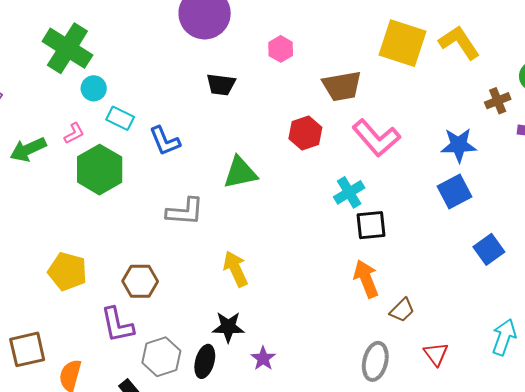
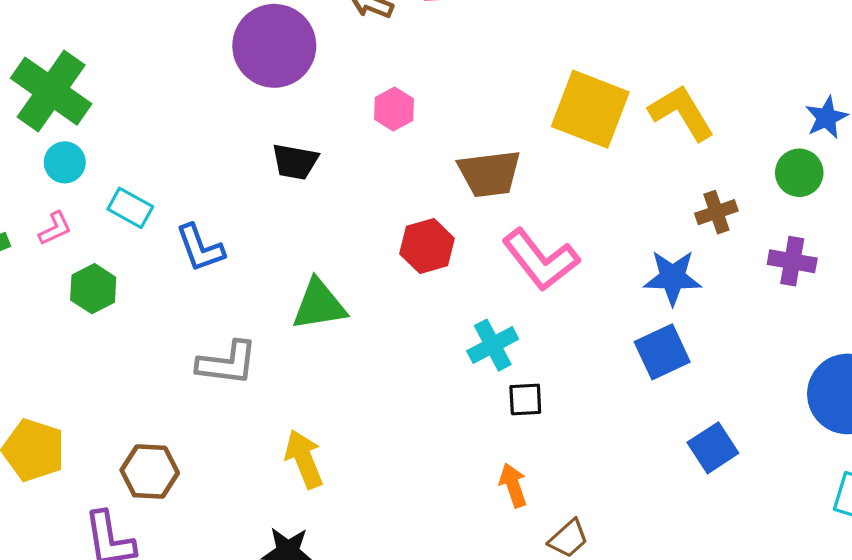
cyan circle: (94, 88) -> (65, 162), moved
brown cross: (498, 101) -> (716, 212), moved
green hexagon: (100, 170) -> (93, 289), size x0.6
black square: (371, 225) -> (525, 399), size x0.7
orange arrow: (366, 279) -> (513, 485), size x0.7

